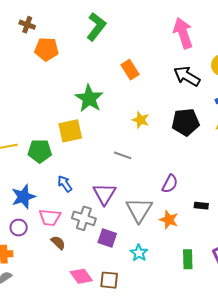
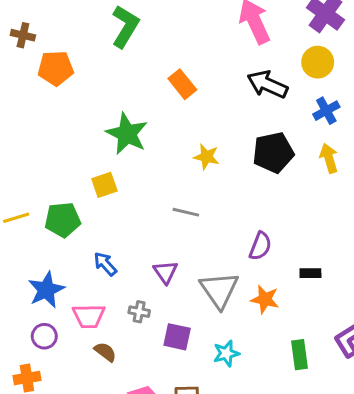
yellow square: (70, 131) -> (104, 185), size x0.7
purple triangle: (105, 194) -> (166, 272), size x0.7
gray cross: (84, 218) -> (139, 312), size x0.6
cyan star: (139, 253) -> (226, 353), turned 30

